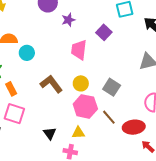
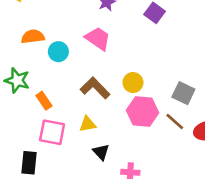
pink trapezoid: (79, 50) -> (98, 39), moved, turned 125
gray square: (112, 87) -> (183, 93), moved
yellow triangle: (78, 133) -> (87, 124), moved

